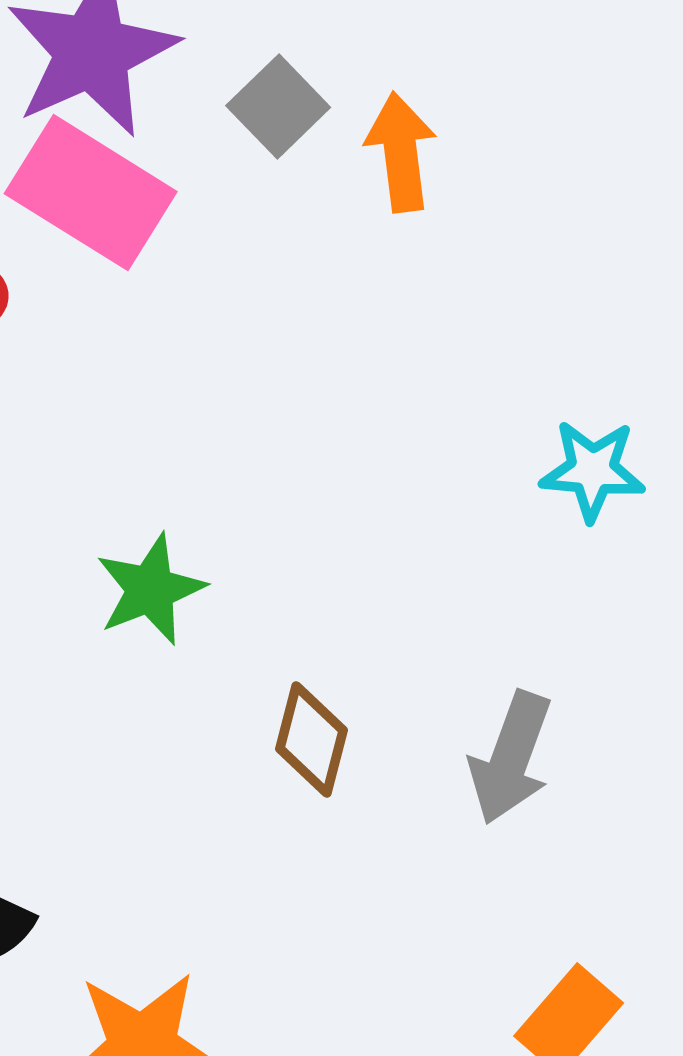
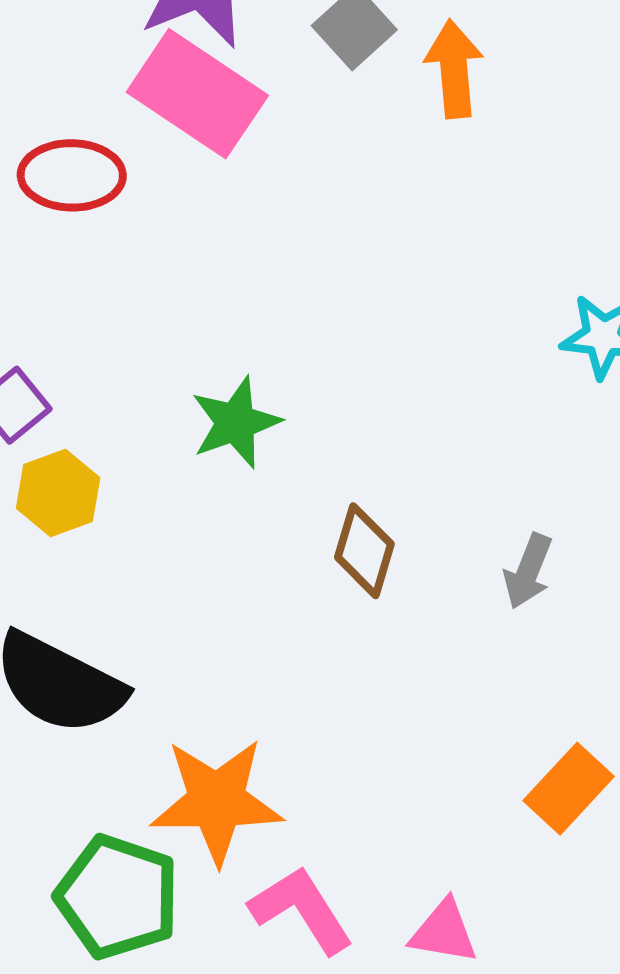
gray arrow: (511, 758) -> (528, 571), size x0.7

